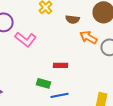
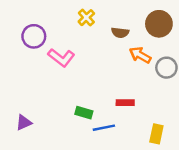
red rectangle: (60, 65) -> (125, 103), moved

